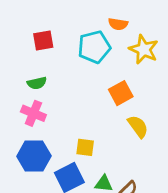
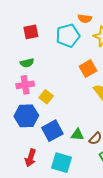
pink cross: (33, 113) -> (25, 85), turned -30
yellow square: (85, 147) -> (46, 97), moved, turned 32

